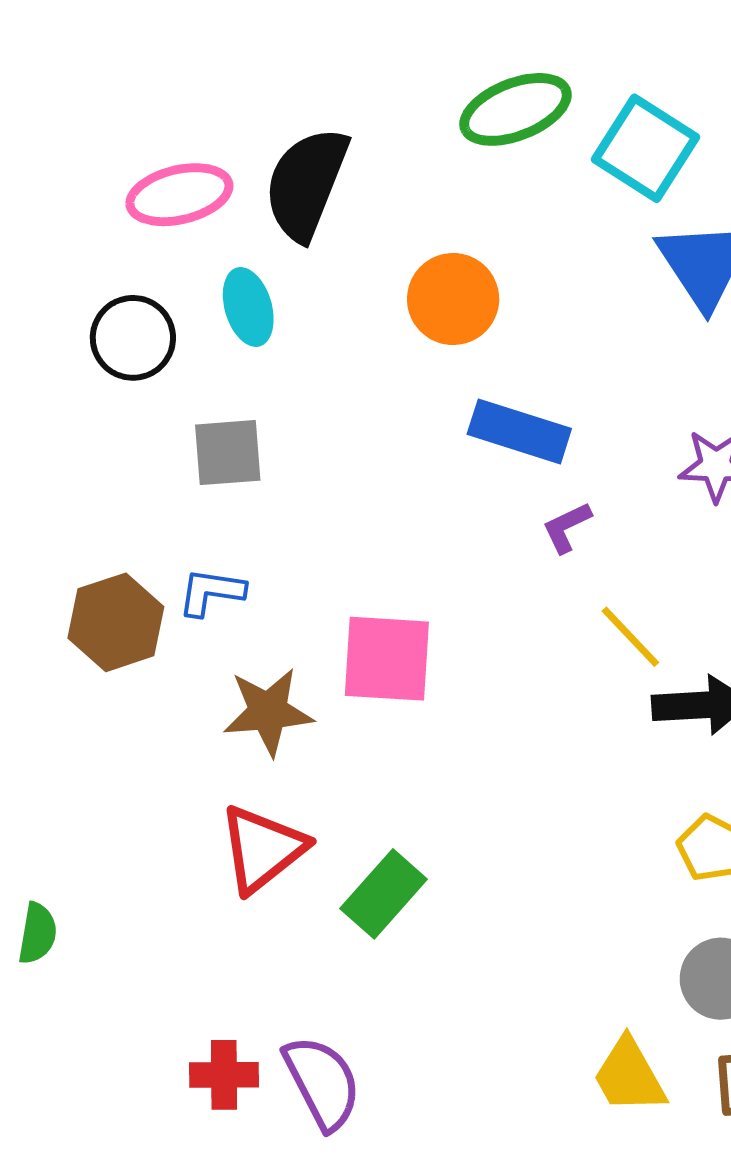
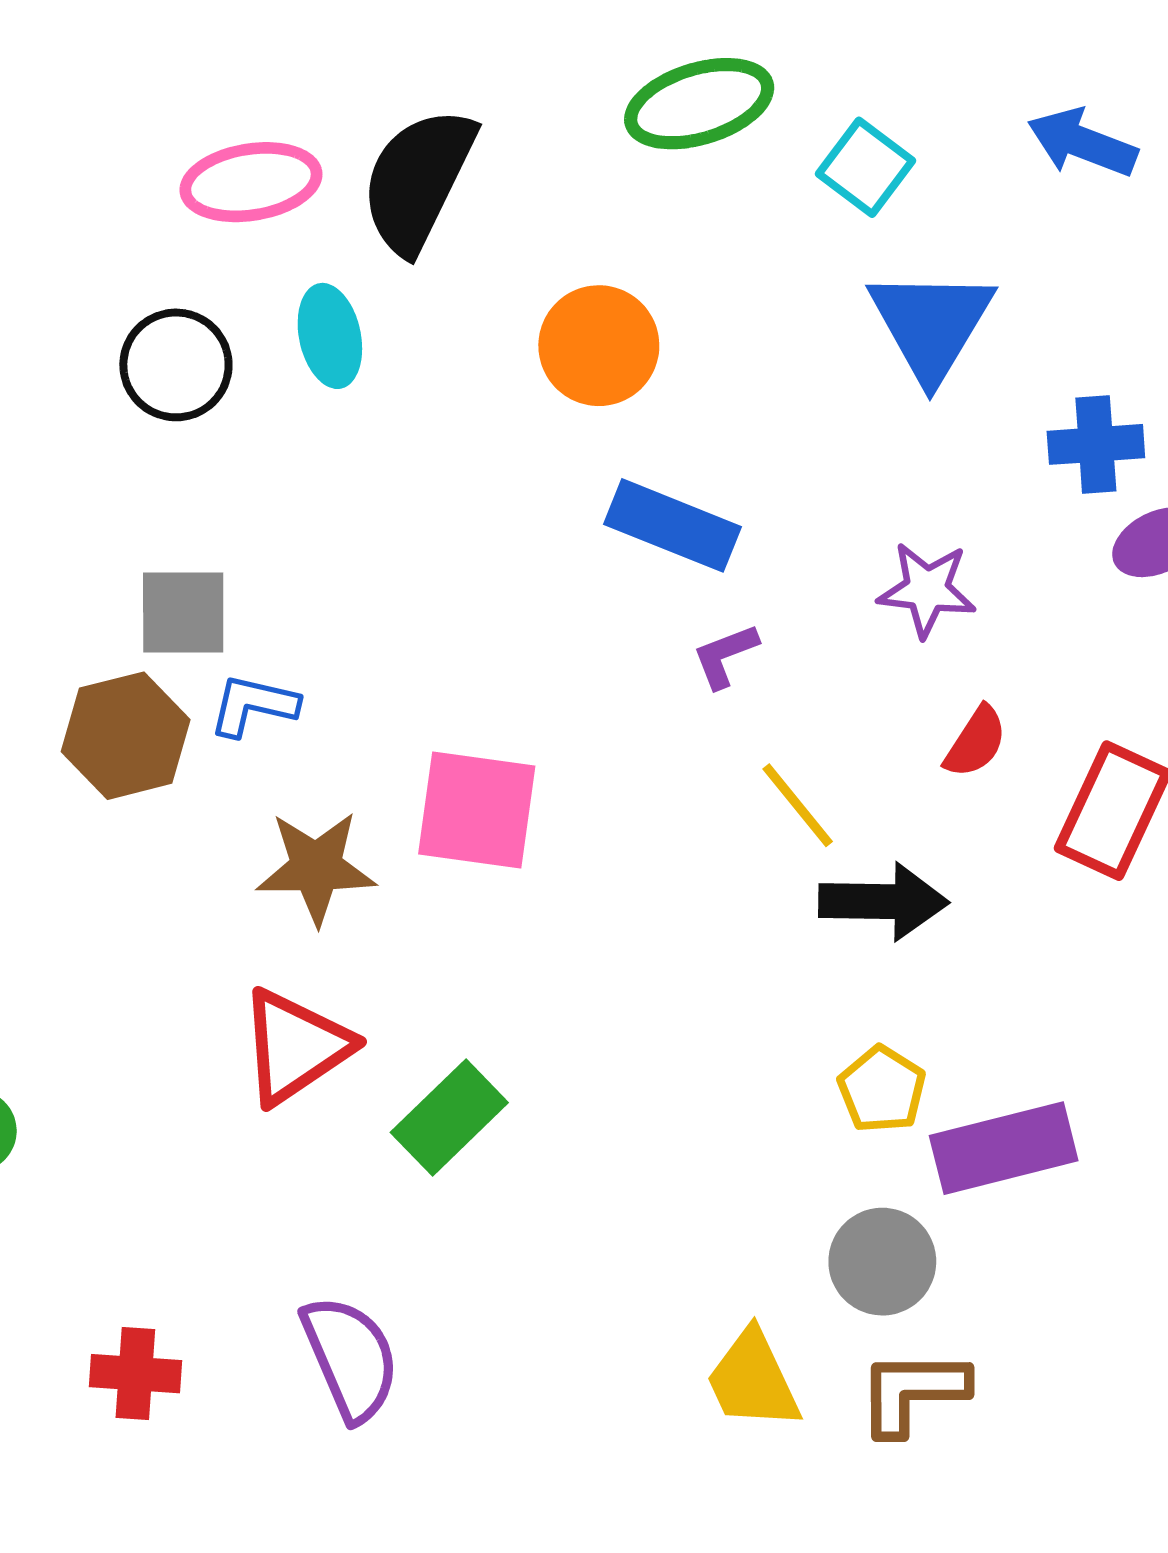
cyan square: (645, 148) -> (865, 167), size x0.7
gray square: (228, 453) -> (183, 612), moved
red cross: (224, 1075) -> (135, 1374), moved

